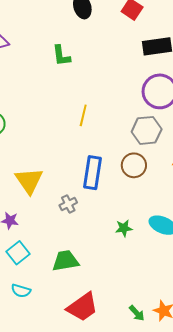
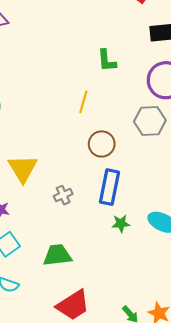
green L-shape: (61, 56) -> (107, 60), moved
brown circle: (134, 165) -> (102, 144), moved
blue rectangle: (93, 173) -> (109, 187), moved

